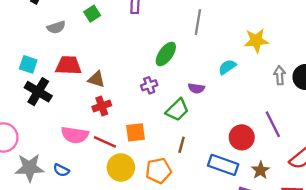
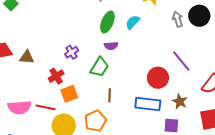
green ellipse: (166, 54) -> (107, 22), moved
red cross: (102, 106) -> (56, 76), moved

